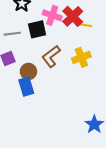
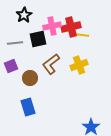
pink cross: (52, 15) -> (52, 26), turned -30
red cross: (73, 16) -> (71, 27), turned 30
blue rectangle: (26, 87) -> (28, 107), moved

